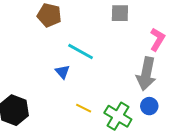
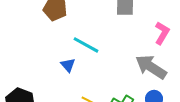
gray arrow: (146, 74) -> (151, 67), turned 112

